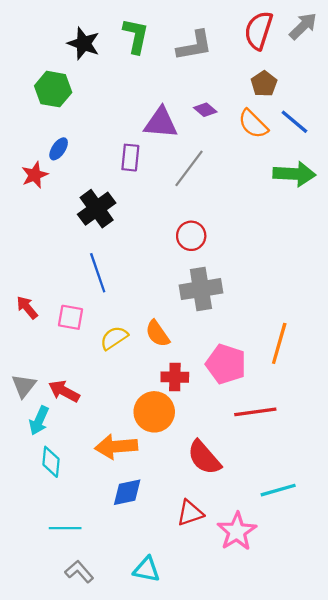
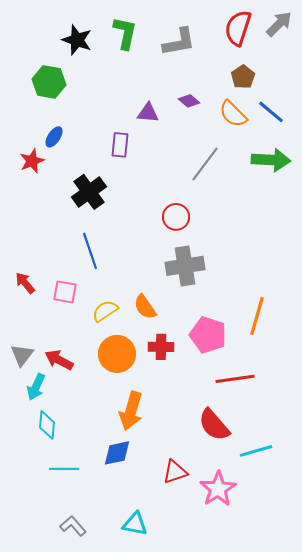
purple triangle: (161, 123) -> (148, 113), size x0.7
gray line: (189, 168) -> (205, 164), moved
orange circle: (154, 412) -> (117, 354), moved
orange arrow: (116, 447) -> (131, 411), moved, turned -69
red semicircle: (204, 457) -> (214, 425), moved
cyan line: (65, 528) -> (64, 469), moved

